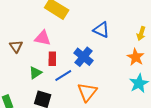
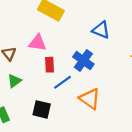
green triangle: (35, 73) -> (14, 81), moved
orange triangle: (87, 92) -> (90, 99), turned -30

